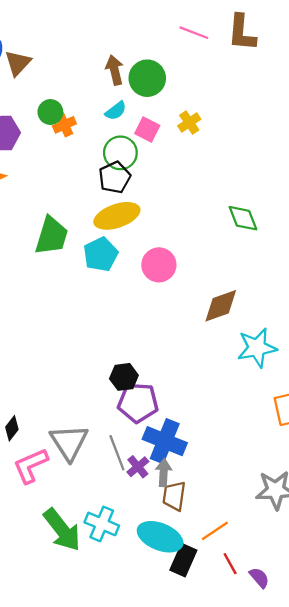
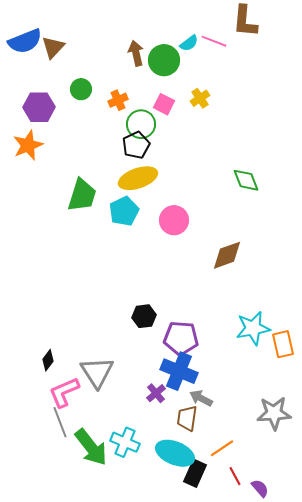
pink line: (194, 33) -> (214, 41), moved
cyan semicircle: (116, 111) -> (189, 43), moved
orange cross: (64, 125) -> (118, 100), moved
cyan star: (257, 348) -> (253, 328), moved
purple pentagon: (138, 403) -> (181, 338), moved
gray line: (117, 453) -> (60, 422), moved
gray arrow: (164, 473) -> (201, 398), moved, turned -65

